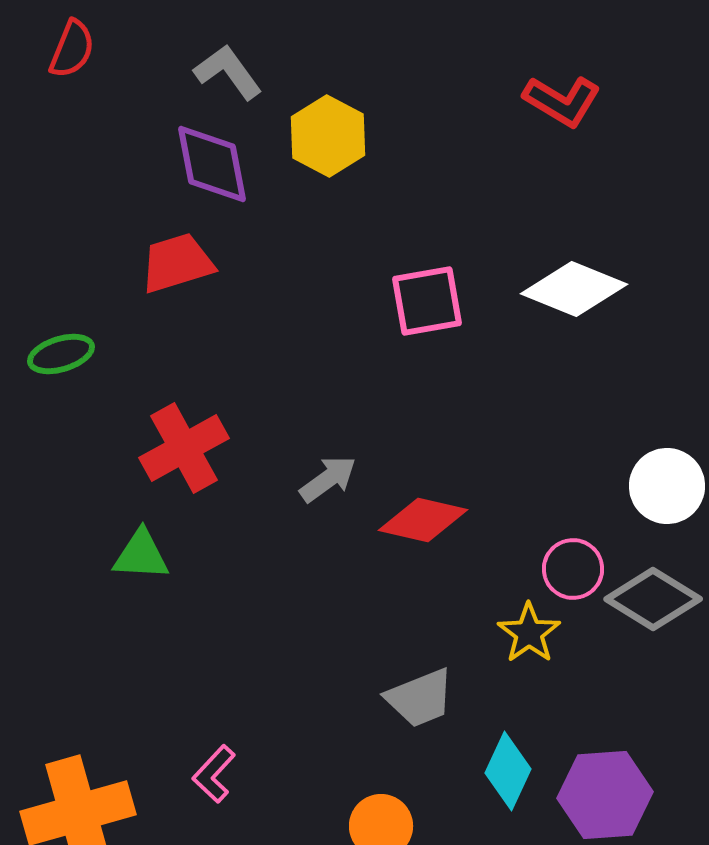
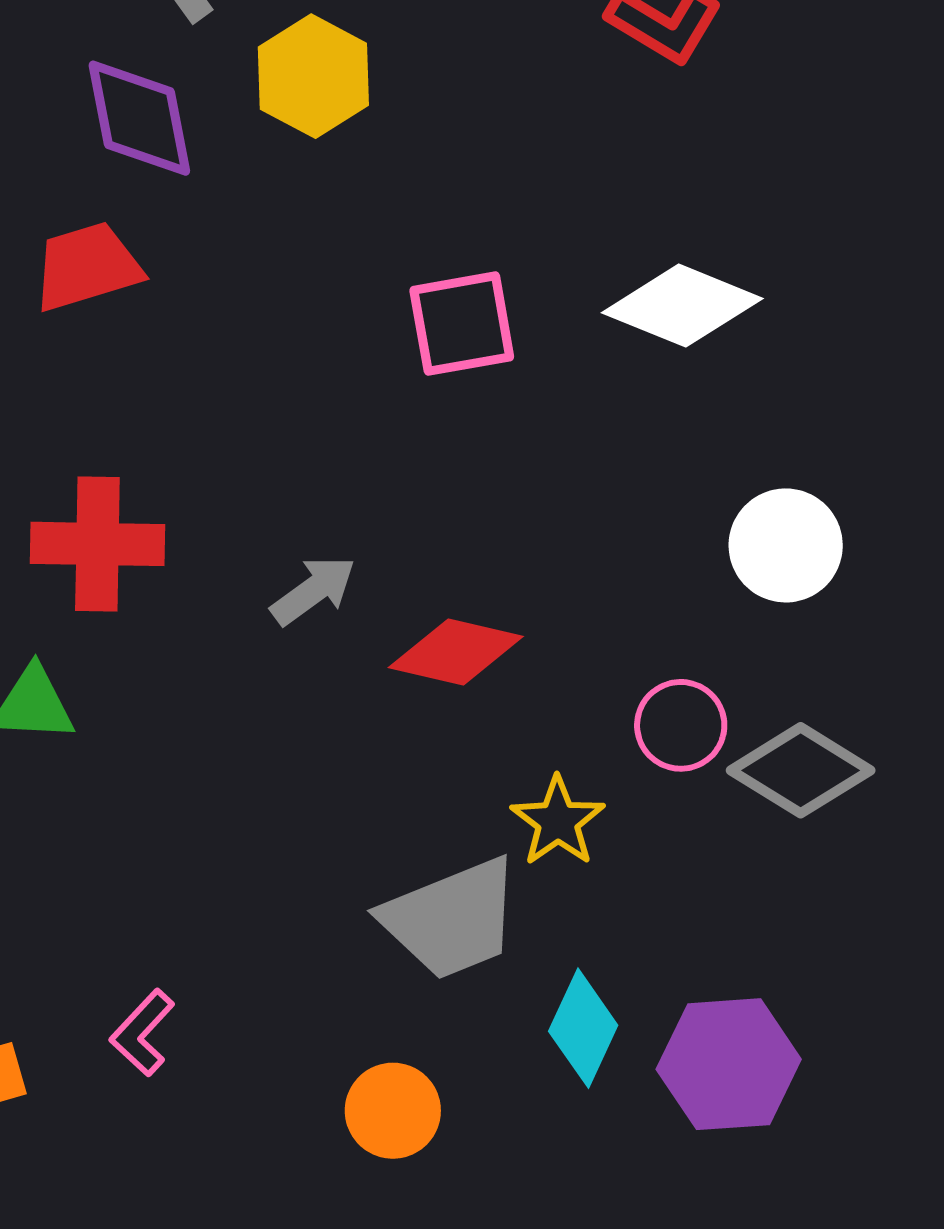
red cross: (184, 448) -> (97, 544), turned 30
white circle: (667, 486) -> (786, 545), moved
yellow star: (529, 633) -> (558, 821), moved
gray trapezoid: (420, 698) -> (451, 919), size x1.4

